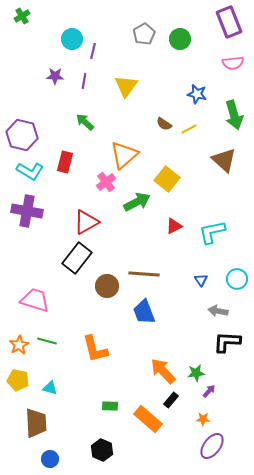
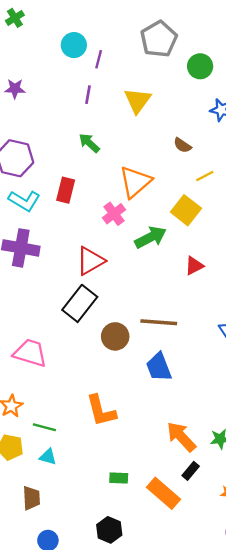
gray pentagon: (144, 34) -> (159, 39), size x1.4
green circle: (180, 39) -> (200, 66), moved
purple star: (55, 76) -> (15, 89), moved
yellow line: (189, 129) -> (205, 176), moved
green line: (47, 341) -> (44, 427), moved
brown trapezoid: (36, 423) -> (31, 498), size x0.7

